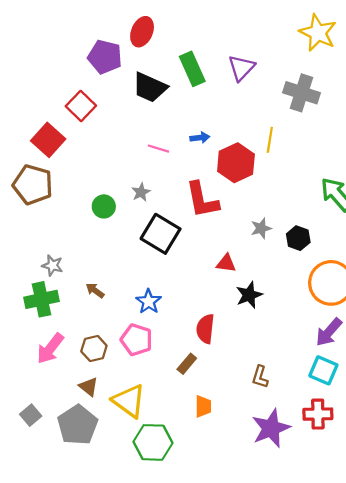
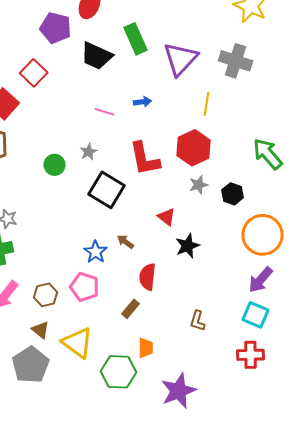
purple triangle: (241, 68) -> (181, 59), moved, size x1.4
red hexagon: (236, 163) -> (194, 148), moved
red triangle: (226, 263) -> (167, 217), turned 30
brown arrow: (95, 291) -> (126, 242), moved
purple star: (271, 428) -> (179, 391), moved
green hexagon: (153, 442) -> (119, 372), moved

